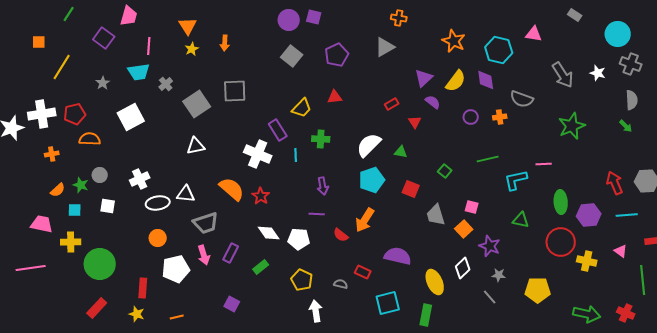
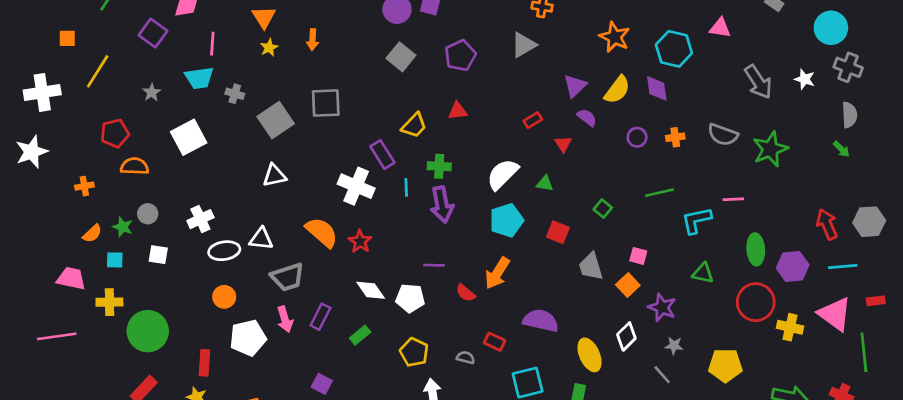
gray cross: (166, 84) -> (235, 94), turned -32
gray semicircle: (522, 99) -> (723, 135), moved
white cross: (42, 114) -> (42, 92), moved
purple arrow: (323, 186) -> (442, 205), moved, size x1.5
pink triangle: (621, 251) -> (835, 314), size x2.0

